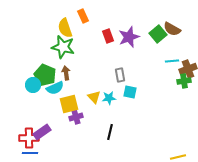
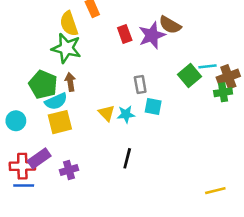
brown semicircle: (172, 29) -> (170, 25), moved
green square: (158, 34) -> (189, 75), moved
cyan circle: (33, 85) -> (16, 121), moved
yellow square: (69, 104) -> (60, 122), moved
purple cross: (76, 117) -> (69, 170), moved

